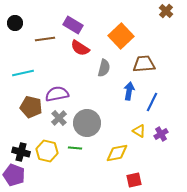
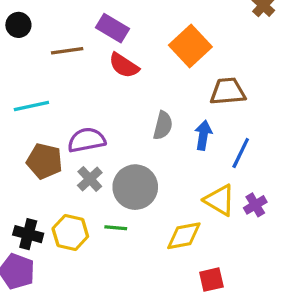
gray semicircle: (104, 68) -> (163, 125), moved
yellow triangle: (139, 131) -> (220, 200), size x1.5

